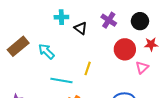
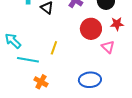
cyan arrow: (46, 51) -> (13, 41), moved
pink triangle: (142, 67) -> (108, 47), turned -32

